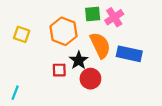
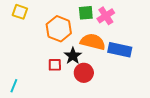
yellow square: (22, 34) -> (20, 12), moved
orange semicircle: (100, 45) -> (93, 42), turned -50

